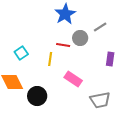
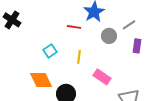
red line: (63, 45) -> (74, 27), moved
purple rectangle: (110, 59) -> (137, 46), moved

